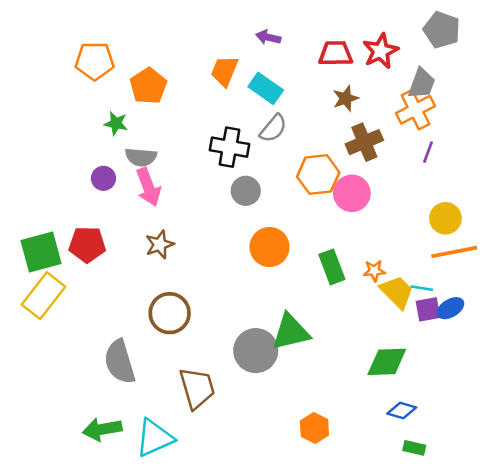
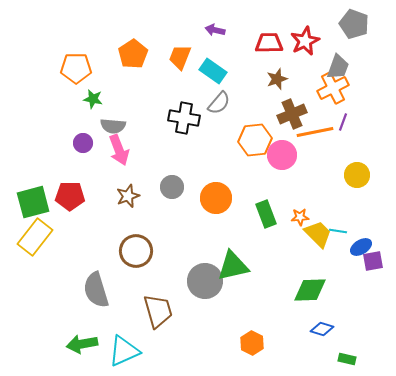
orange pentagon: (95, 61) -> (76, 68), moved
orange pentagon: (148, 86) -> (133, 54), moved
gray circle: (246, 191) -> (172, 187), moved
orange line: (454, 252) -> (315, 132), moved
purple square: (428, 309) -> (373, 261), moved
green rectangle: (414, 448) -> (347, 359), moved

